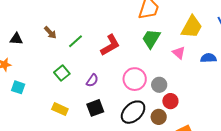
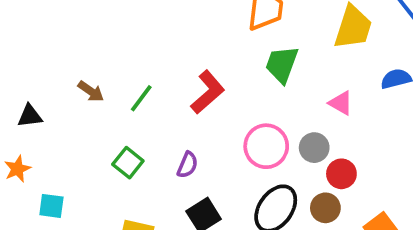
pink triangle: (179, 53) -> (341, 103), moved

